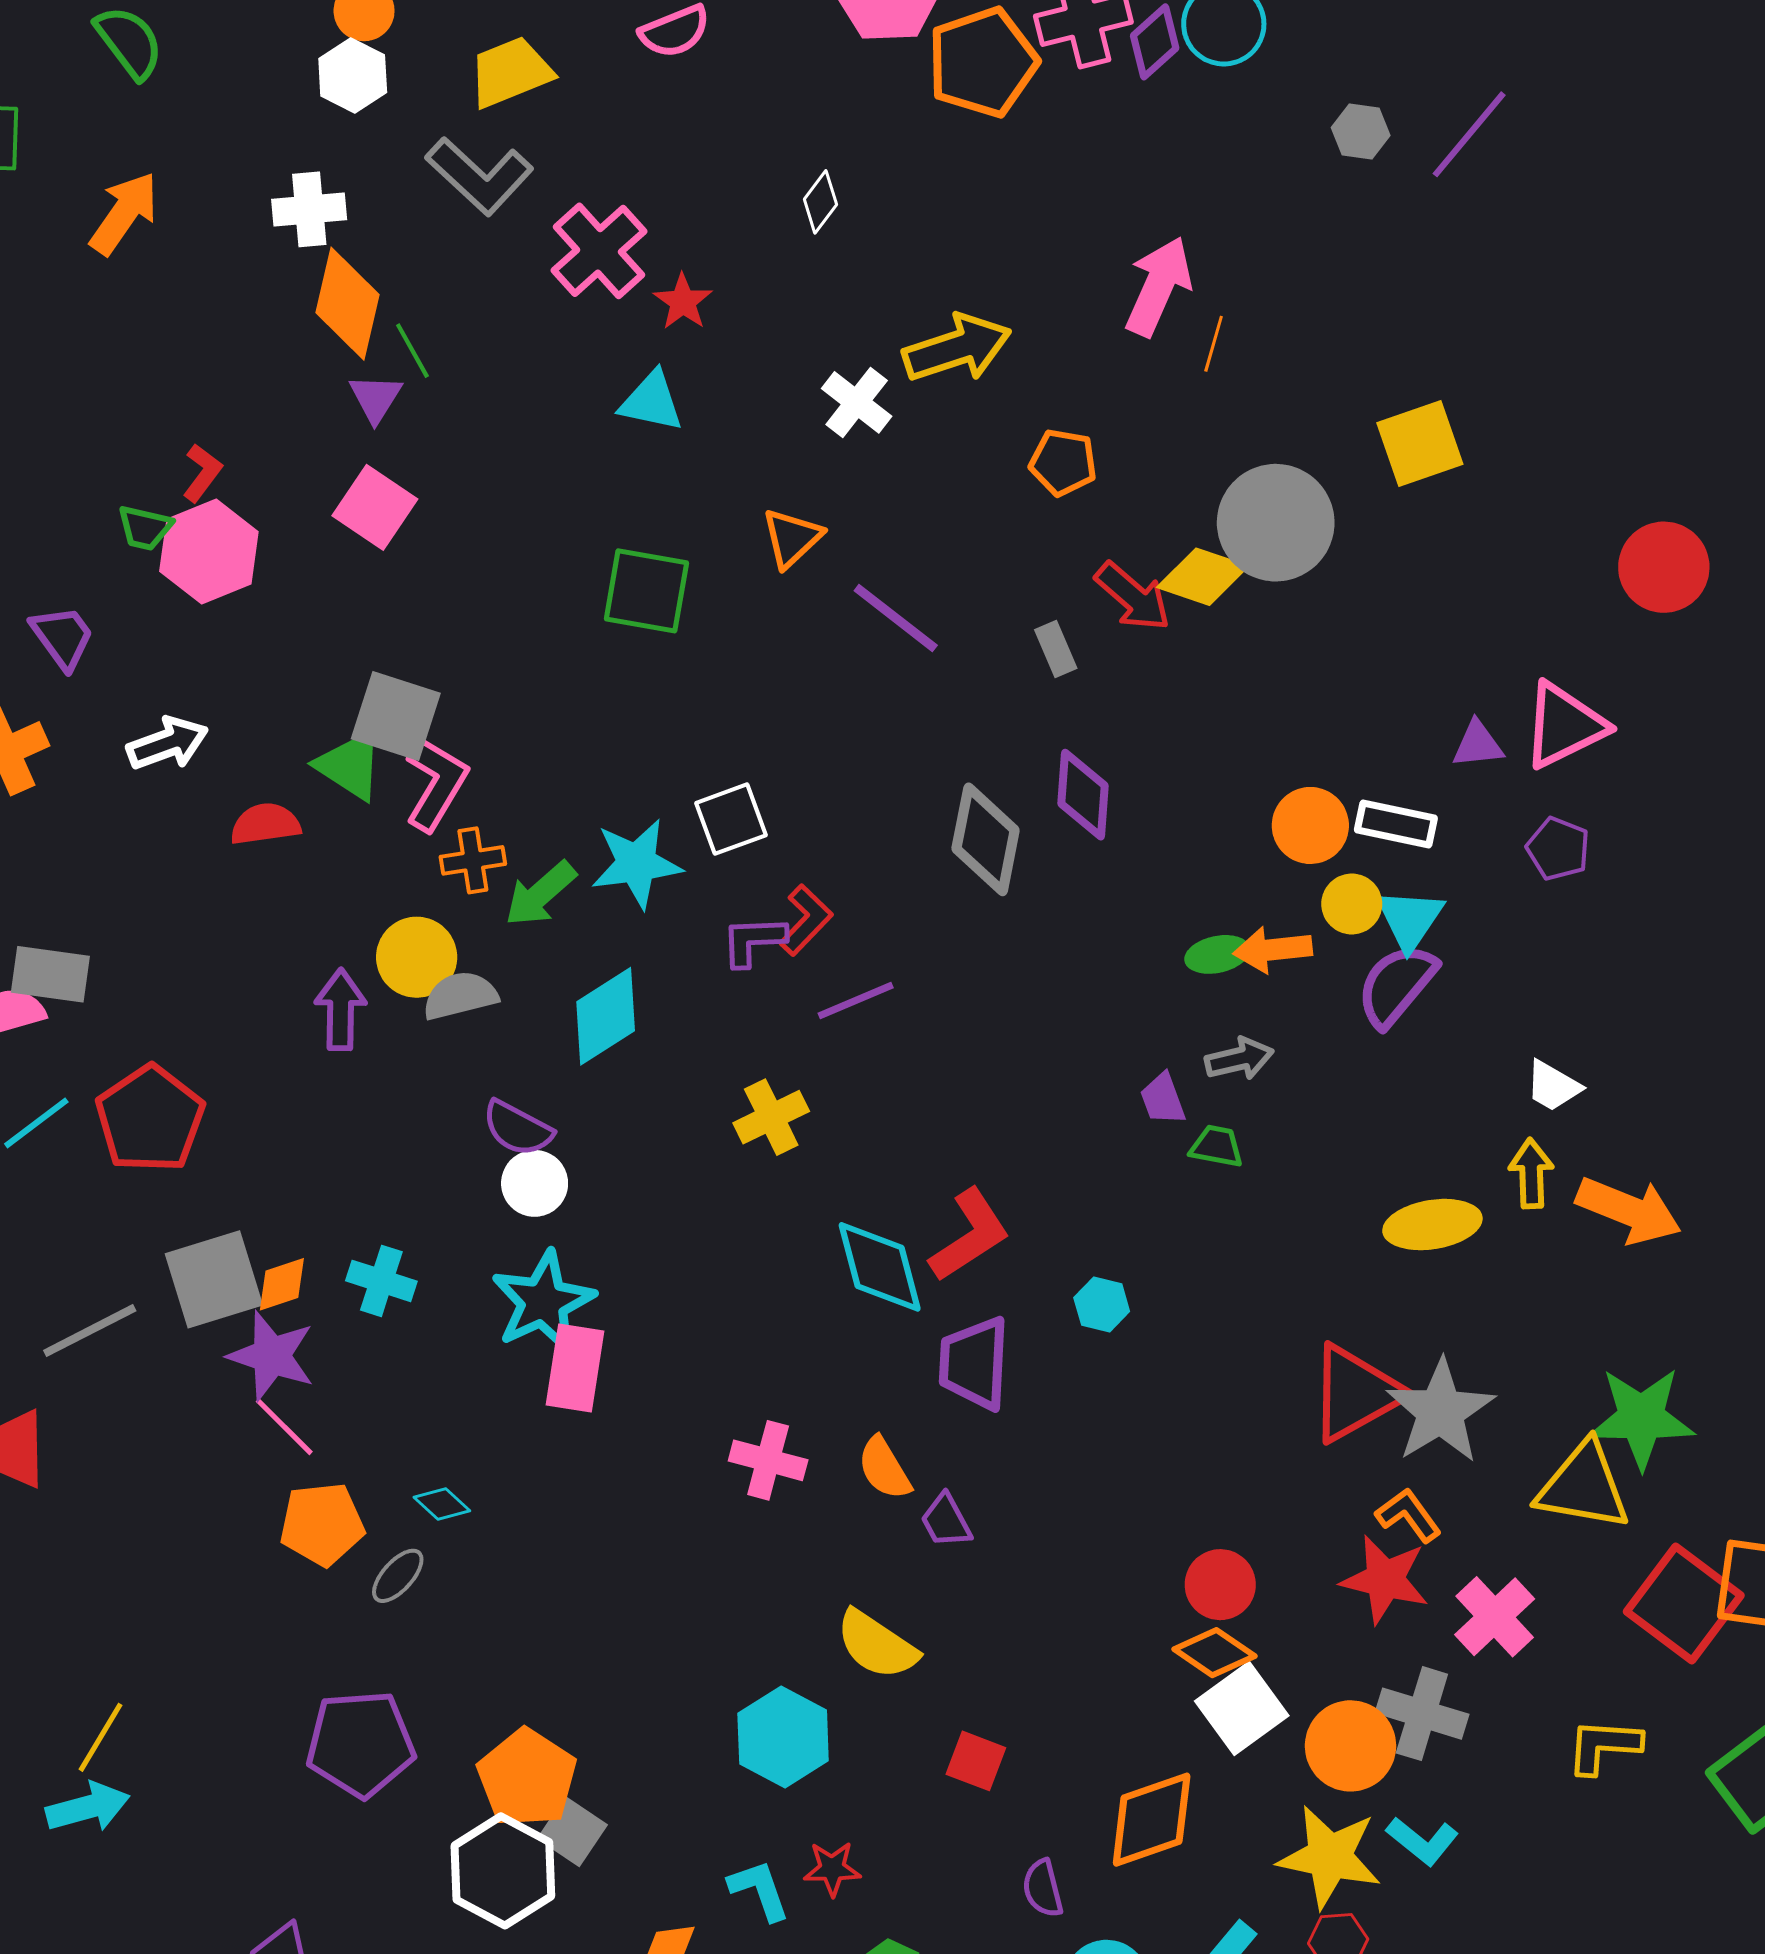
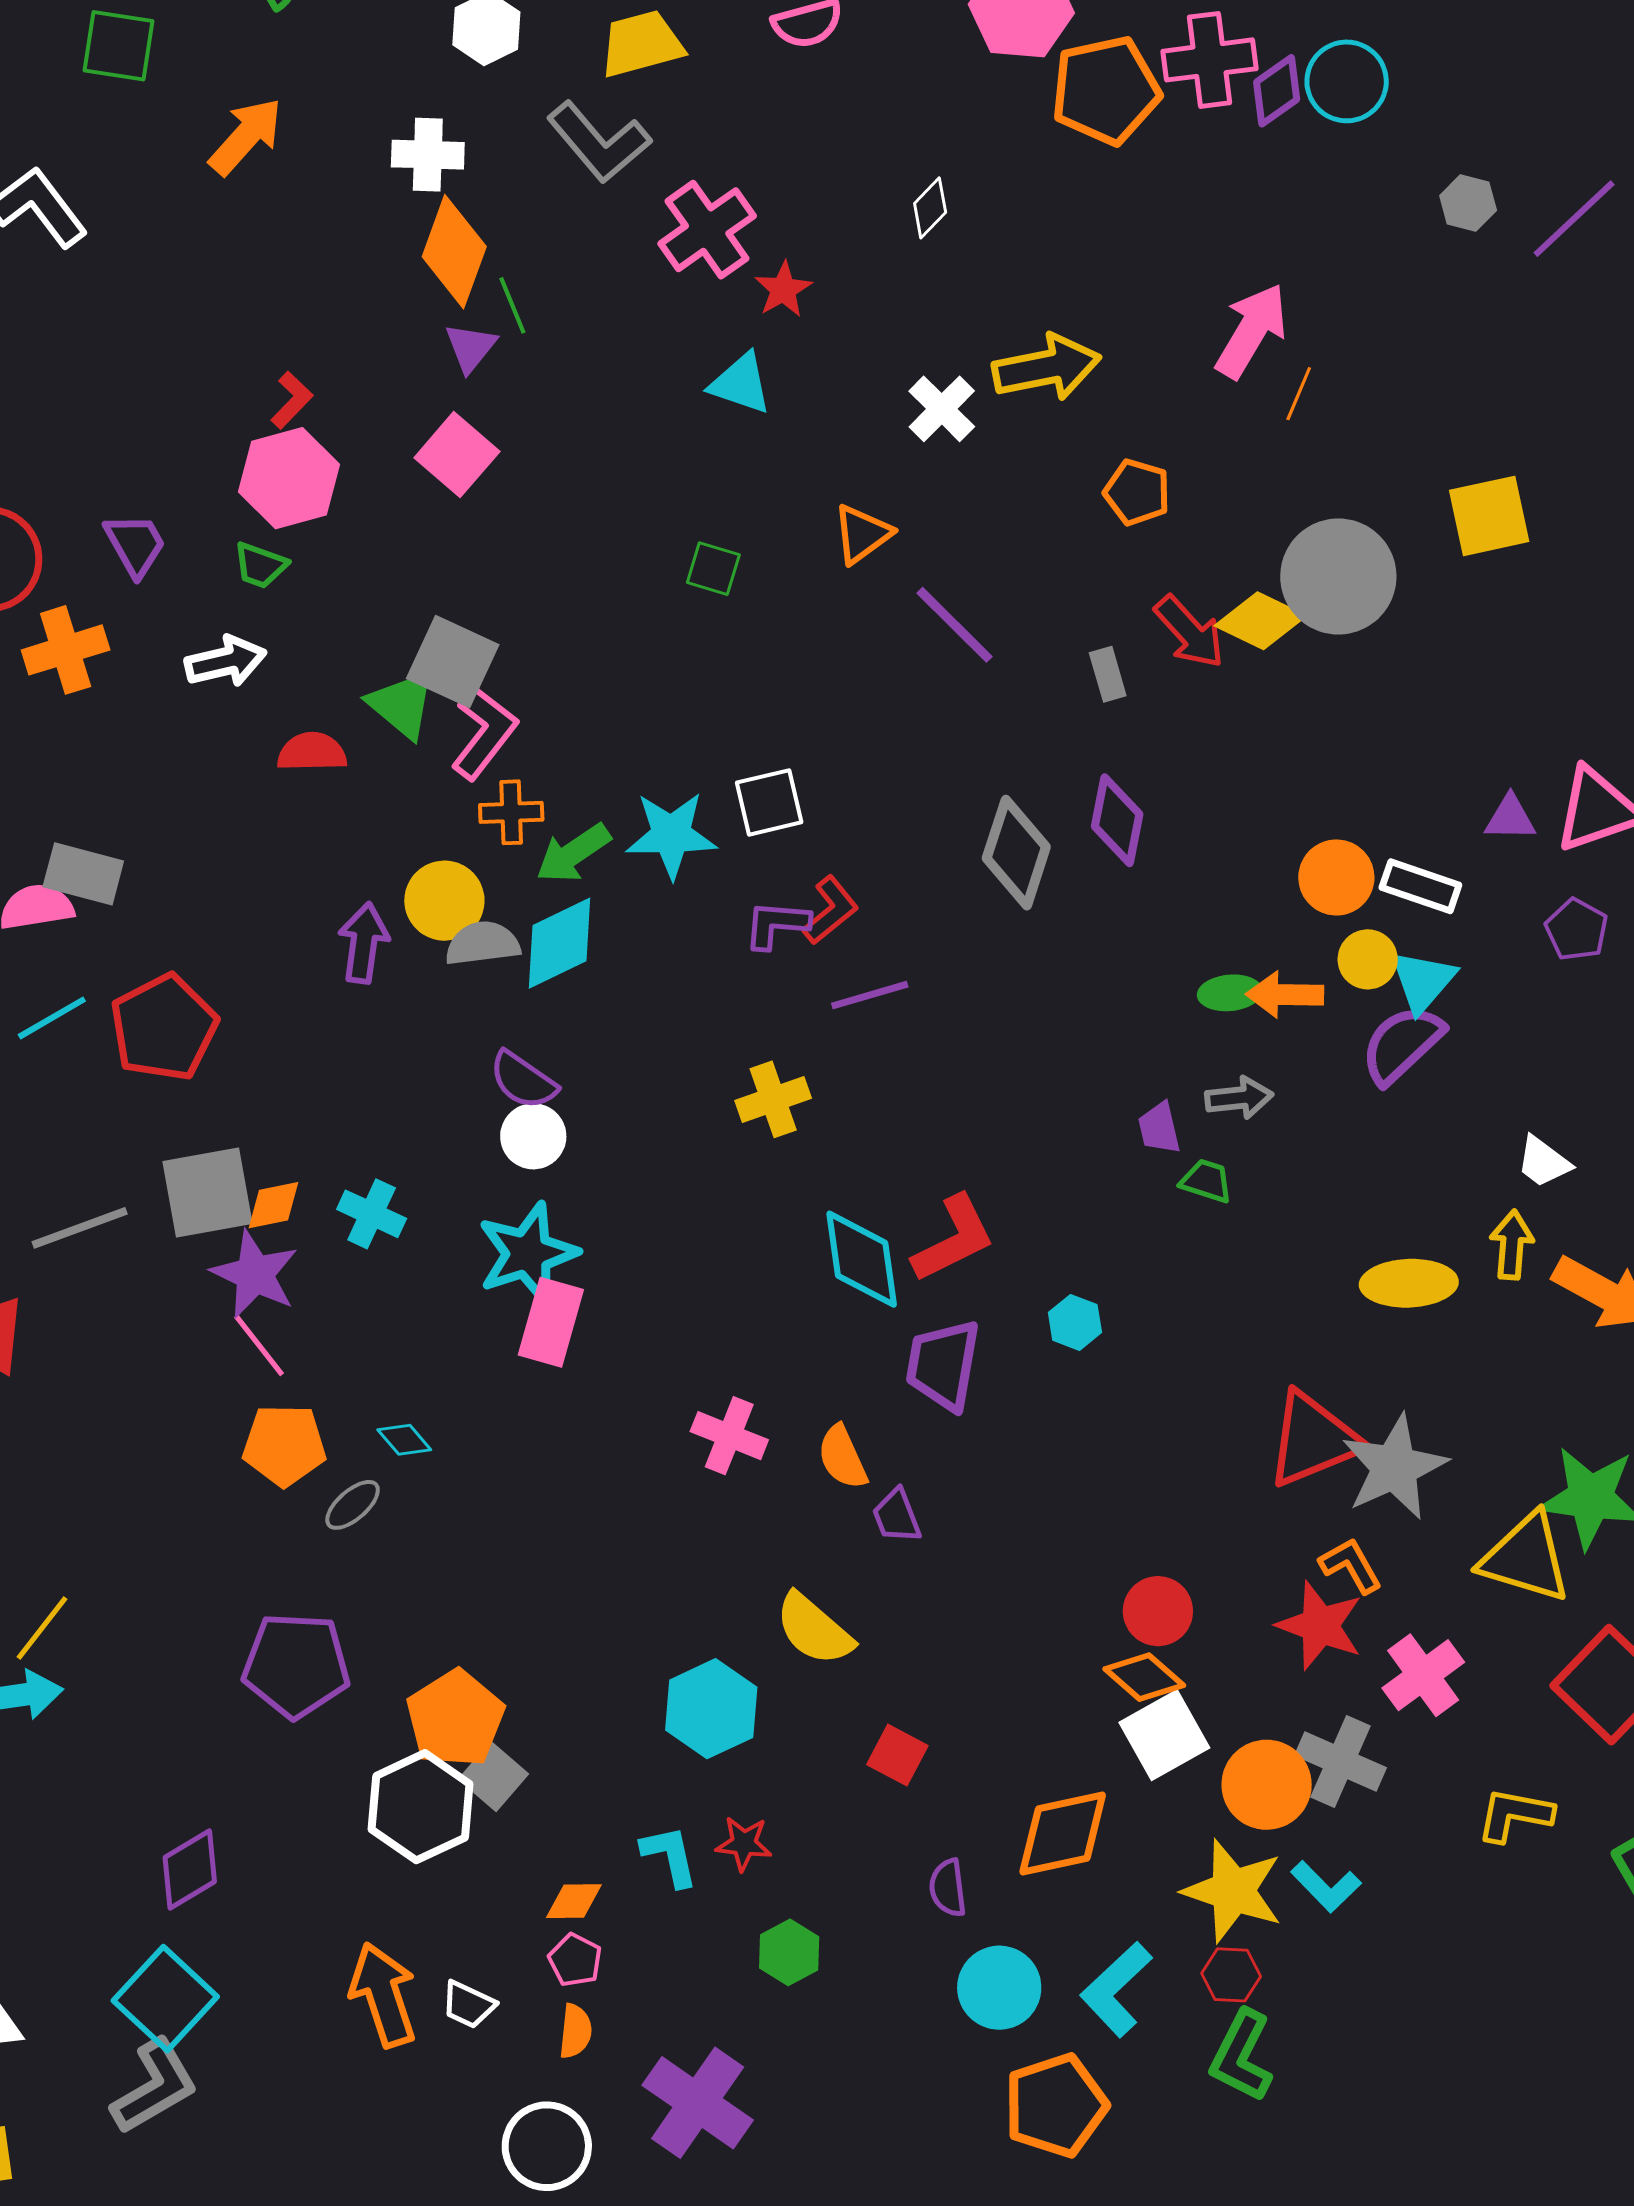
green trapezoid: (145, 528) -> (260, 565), moved
green square: (646, 591) -> (713, 569), size x0.6
cyan diamond: (606, 1016) -> (560, 943), moved

